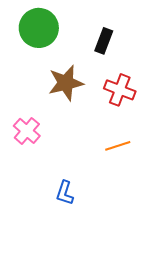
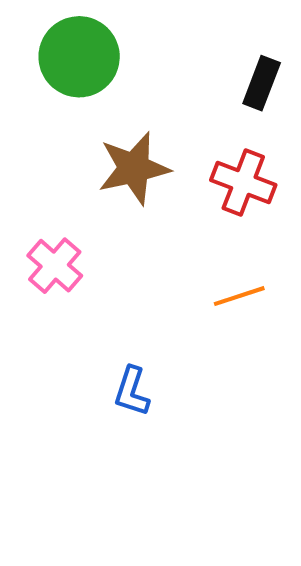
black rectangle: (104, 41) -> (262, 83), moved

